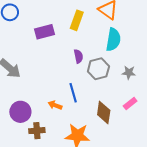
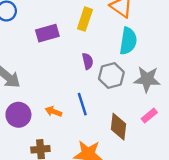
gray star: (129, 73) -> (147, 79), size x1.6
orange arrow: (55, 105) -> (53, 112), moved
purple circle: (20, 112) -> (18, 115), moved

